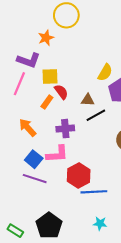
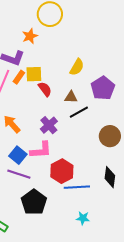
yellow semicircle: (105, 72) -> (77, 67), moved
orange rectangle: (47, 102) -> (19, 77), moved
purple cross: (65, 129) -> (49, 125), turned -36
black pentagon: (49, 225) -> (34, 202), moved

